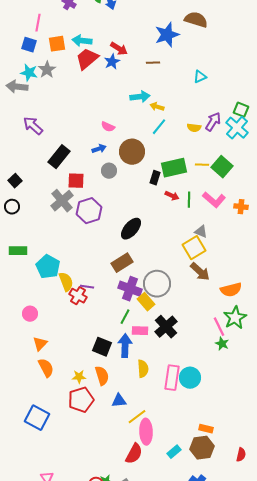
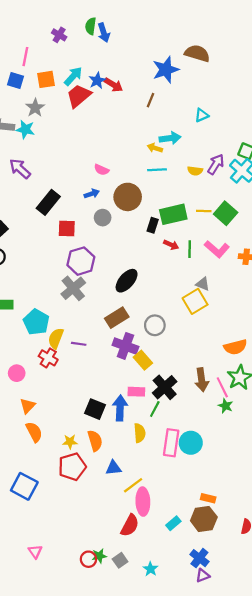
cyan arrow: (82, 41) -> (73, 76), turned 126
blue star: (112, 62) -> (97, 81), moved
brown line: (153, 63) -> (150, 100), turned -64
cyan star: (29, 73) -> (25, 129), moved
cyan arrow: (140, 97) -> (170, 138), moved
cyan line: (159, 127) -> (157, 170), turned 48
gray cross: (62, 201) -> (73, 288), moved
brown arrow: (200, 272) -> (202, 380), moved, turned 40
yellow semicircle: (66, 282) -> (56, 338), turned -138
gray circle: (157, 284) -> (155, 325), moved, size x0.7
red cross: (78, 296) -> (48, 358), moved
green line: (125, 317) -> (155, 409), moved

